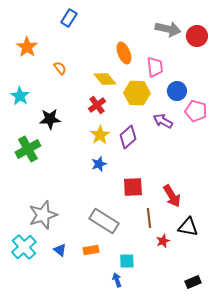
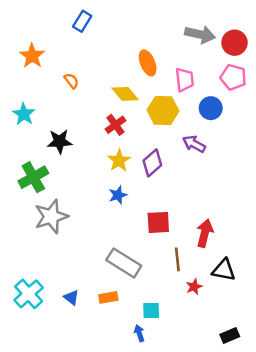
pink pentagon: (196, 111) -> (233, 77), moved
red arrow: (172, 196) -> (205, 233), turned -135
gray star: (43, 215) -> (51, 216), moved

